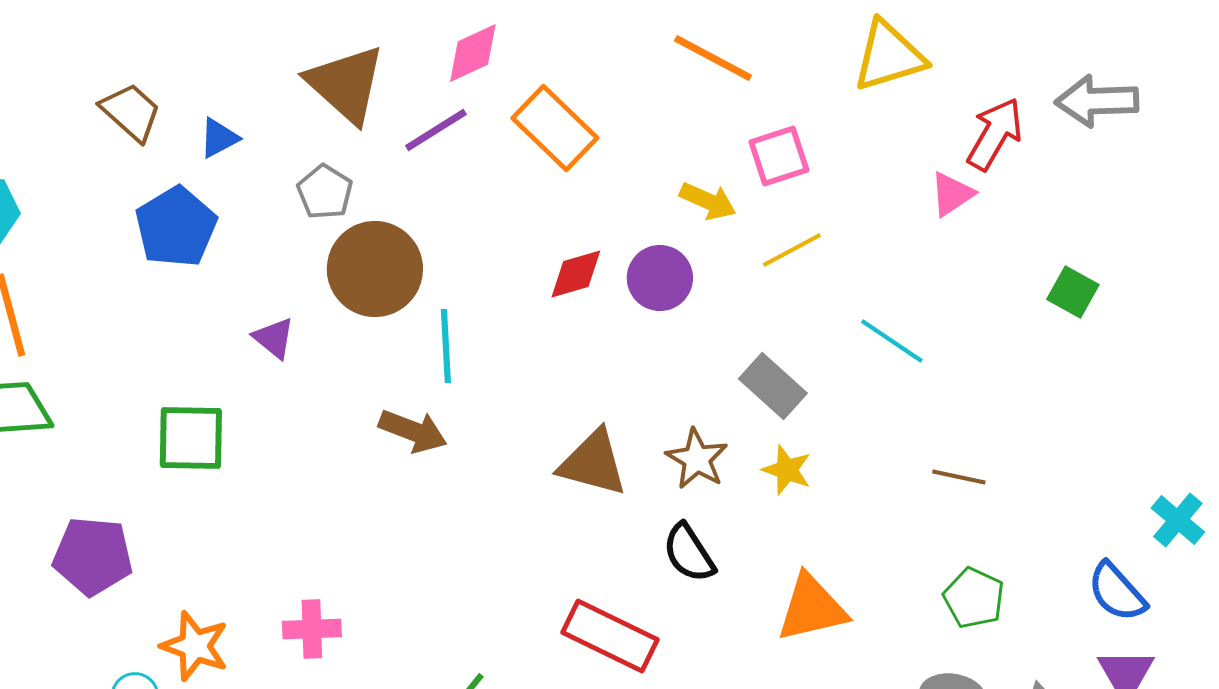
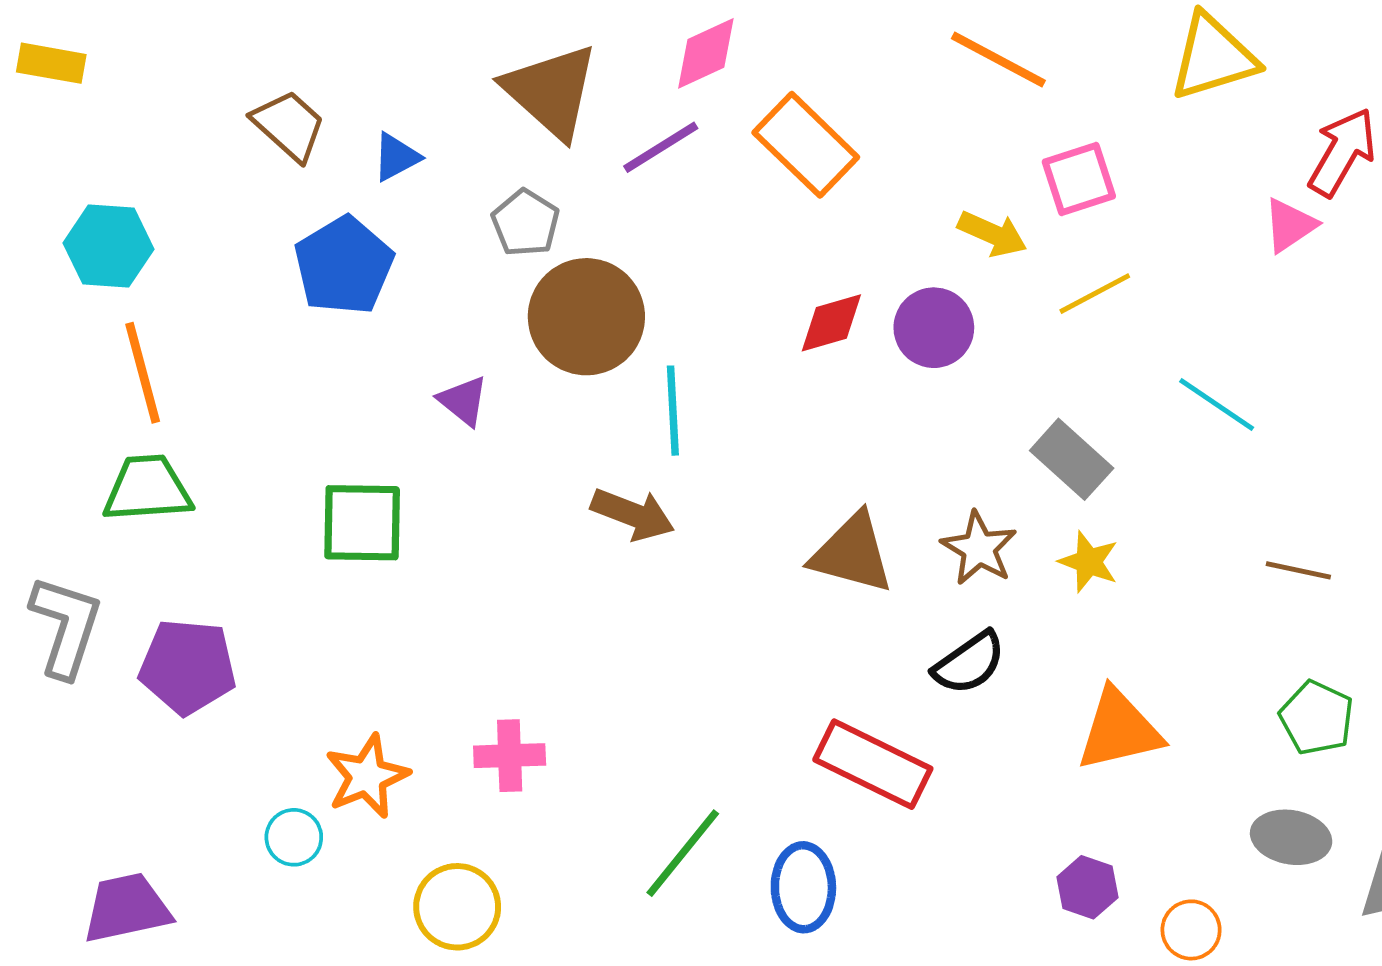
black semicircle: (689, 553) -> (969, 663), turned -92
purple pentagon: (93, 556) -> (188, 667), moved
orange star: (195, 646) -> (367, 776), turned 30

